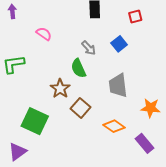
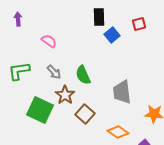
blue square: (119, 44) -> (112, 35), moved
gray arrow: (89, 48) -> (54, 72), moved
green square: (35, 121) -> (40, 110), moved

